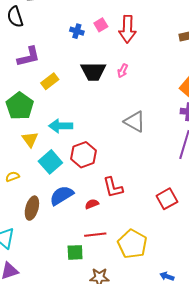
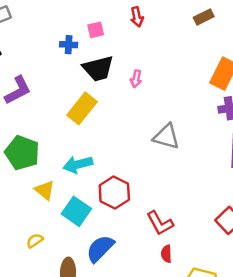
pink square: (101, 25) -> (96, 30), turned 32
red arrow: (127, 29) -> (137, 17), moved, size x0.6
black trapezoid: (93, 71) -> (98, 69), moved
yellow rectangle: (50, 81) -> (82, 108), moved, size x1.4
red semicircle: (92, 204) -> (166, 254), moved, turned -56

